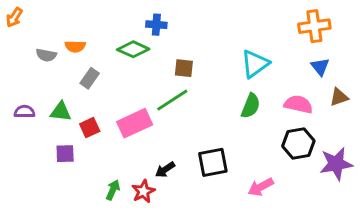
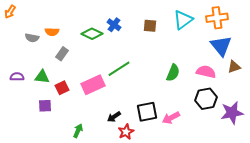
blue cross: (156, 25) -> (114, 25), moved, turned 32
cyan triangle: (255, 64) -> (183, 20), moved
blue triangle: (320, 67) -> (221, 46), size x1.6
brown square: (184, 68) -> (150, 26), moved
pink arrow: (261, 187) -> (171, 118), moved
red star: (143, 191) -> (126, 132), moved

